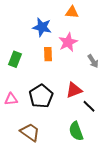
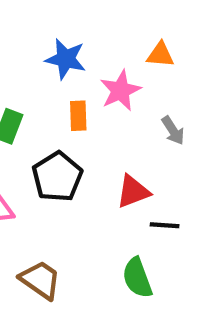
orange triangle: (72, 12) -> (160, 55), moved
black pentagon: (41, 96) -> (57, 177), moved
black line: (89, 106) -> (165, 225), turned -40

